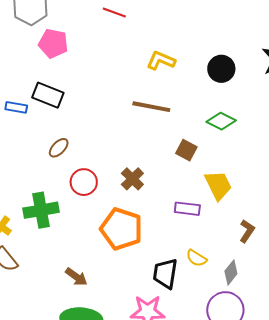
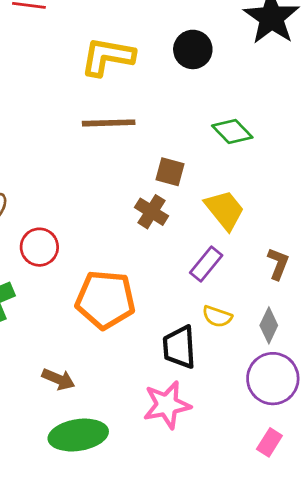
yellow L-shape: (161, 60) -> (108, 57), size x1.4
green diamond: (221, 121) -> (232, 132), moved, turned 32
brown cross: (132, 179) -> (151, 212), moved
purple rectangle: (187, 209) -> (206, 264), moved, turned -45

